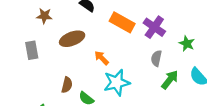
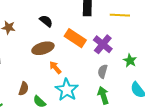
brown ellipse: (72, 39) -> (43, 48), moved
green arrow: (170, 80) -> (103, 95), moved, turned -60
cyan star: (117, 83) -> (67, 90), turned -30

